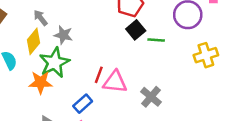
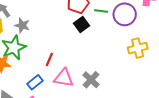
green line: (156, 40) -> (101, 11), moved
pink triangle: (115, 82) -> (64, 78), moved

